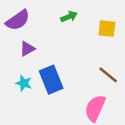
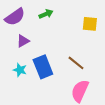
green arrow: (69, 17) -> (46, 14), moved
brown line: (108, 75) -> (76, 63), moved

